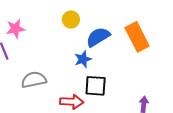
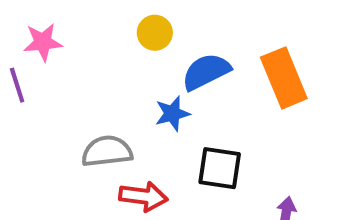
gray semicircle: (34, 80) -> (107, 151), moved
black square: (96, 86) -> (220, 168), moved

